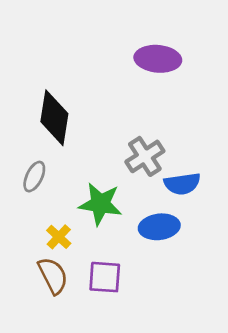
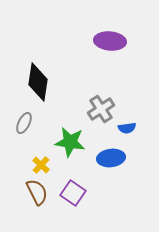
blue semicircle: (182, 184) -> (127, 128), size x0.7
purple square: (105, 277) -> (73, 193), turned 30

